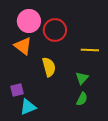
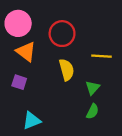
pink circle: (29, 21) -> (18, 23), moved
yellow semicircle: (49, 67) -> (67, 70), moved
purple square: (17, 90) -> (19, 82), moved, turned 32

